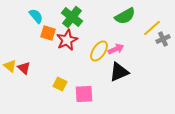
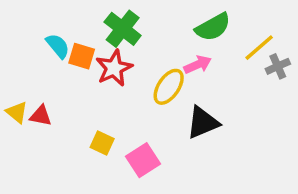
cyan semicircle: (36, 16) -> (58, 46), moved
pink arrow: (116, 49) -> (198, 65), moved
red triangle: (24, 68) -> (41, 116), turned -32
pink square: (84, 94) -> (143, 160), turned -30

